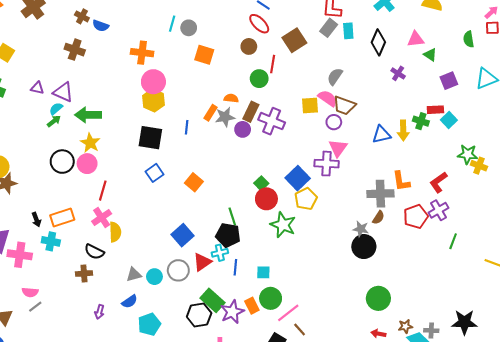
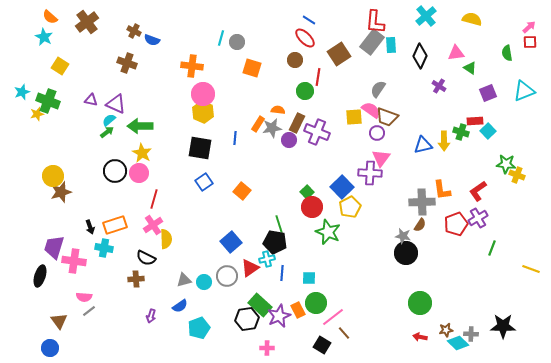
gray rectangle: (329, 28) -> (372, 42), size x1.4

